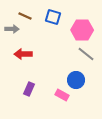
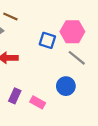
blue square: (53, 17) -> (47, 40), moved
pink rectangle: (62, 95) -> (38, 102), moved

